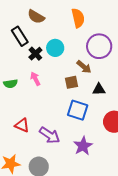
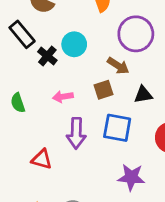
pink arrow: (35, 79) -> (63, 97), moved, turned -64
green semicircle: (11, 84) -> (18, 103), turned 88
purple arrow: (50, 135) -> (76, 133), moved, turned 65
purple star: (83, 146) -> (131, 177), turned -30

